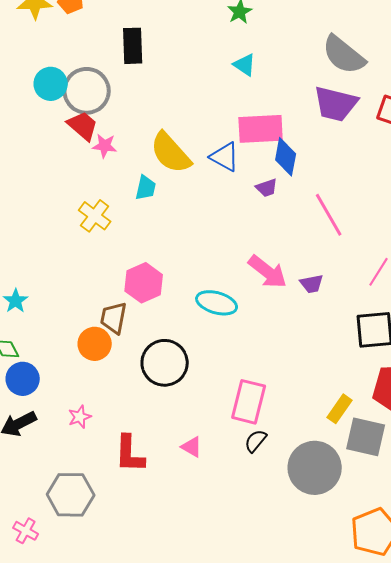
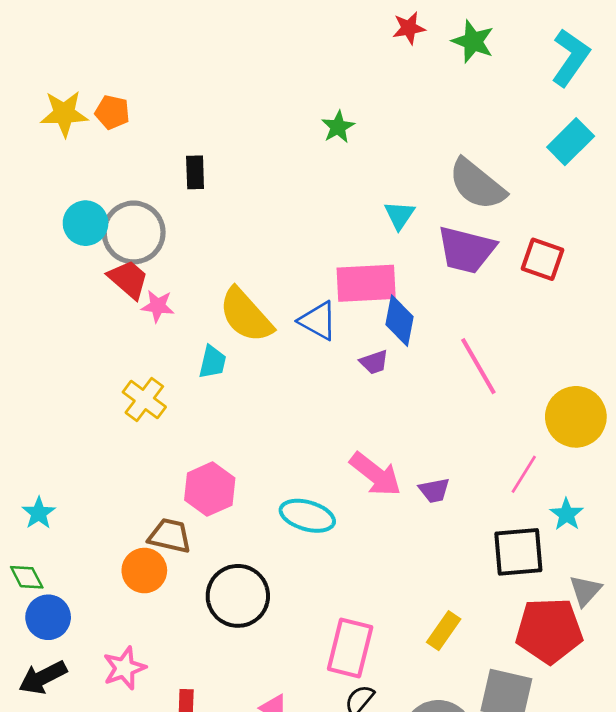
black rectangle: (133, 46) -> (195, 172), size x0.7
cyan triangle: (245, 65) -> (399, 215), moved, turned 30
pink line: (329, 215) -> (478, 366), moved
brown trapezoid: (114, 318) -> (170, 536), turned 92
yellow rectangle: (340, 409) -> (444, 631), moved
pink star: (80, 417) -> (124, 668), size x1.4

